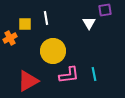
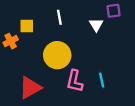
white line: (46, 18) -> (59, 17), moved
pink L-shape: (69, 75) -> (75, 81), turned 110

